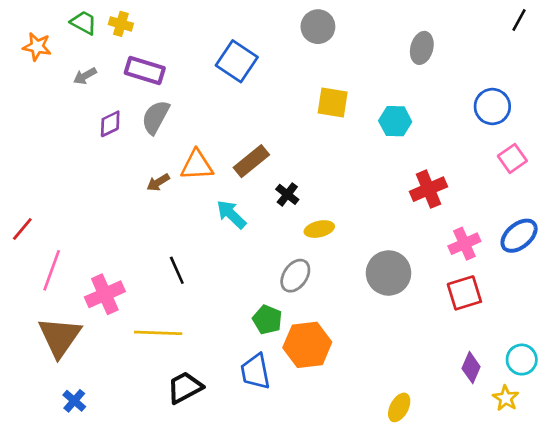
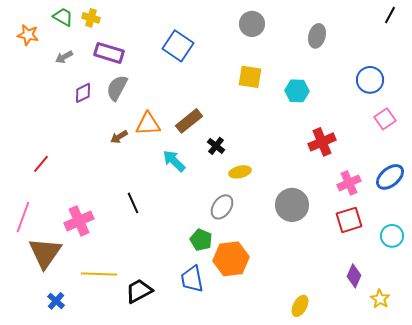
gray circle: (318, 27) -> (252, 24), moved
red line: (22, 229) -> (41, 164), moved
pink line: (52, 270) -> (23, 217), moved
yellow line: (158, 333) -> (99, 274), moved
cyan circle: (522, 360) -> (392, 236), moved

